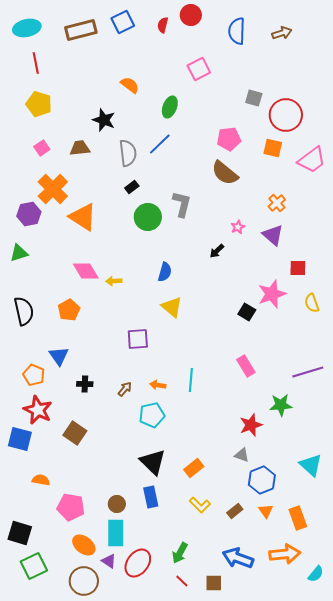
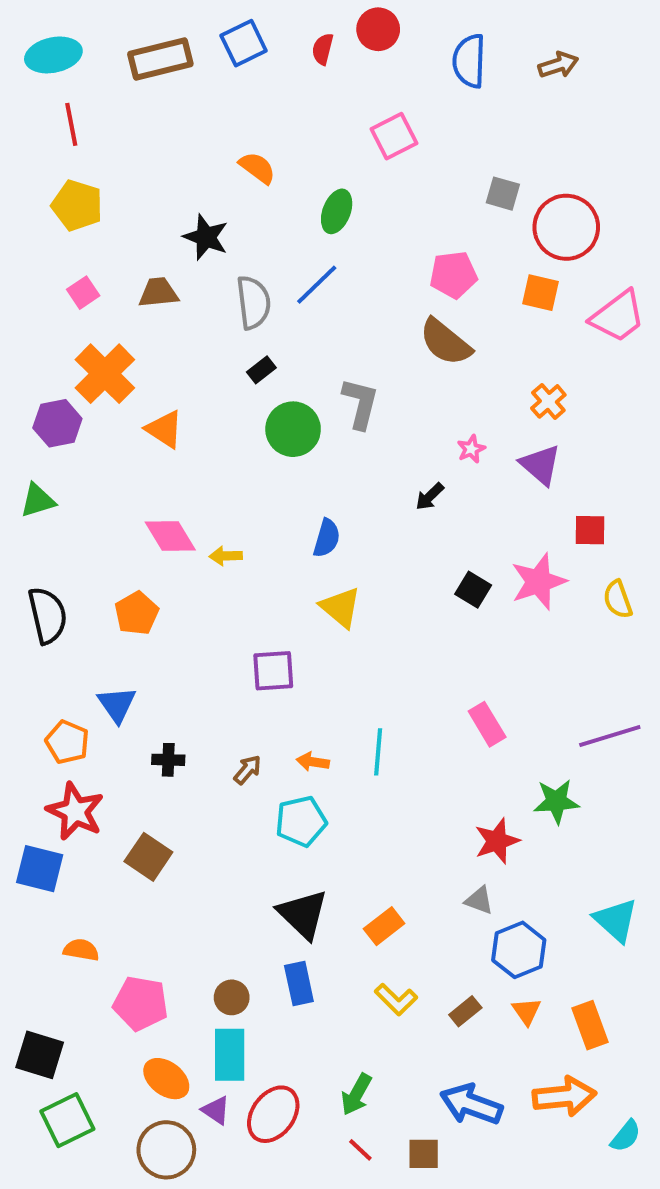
orange triangle: (83, 217) -> (164, 429), size x0.7
black square: (247, 312) -> (473, 590), moved

